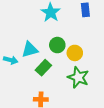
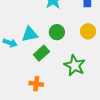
yellow circle: (75, 53) -> (88, 31), moved

